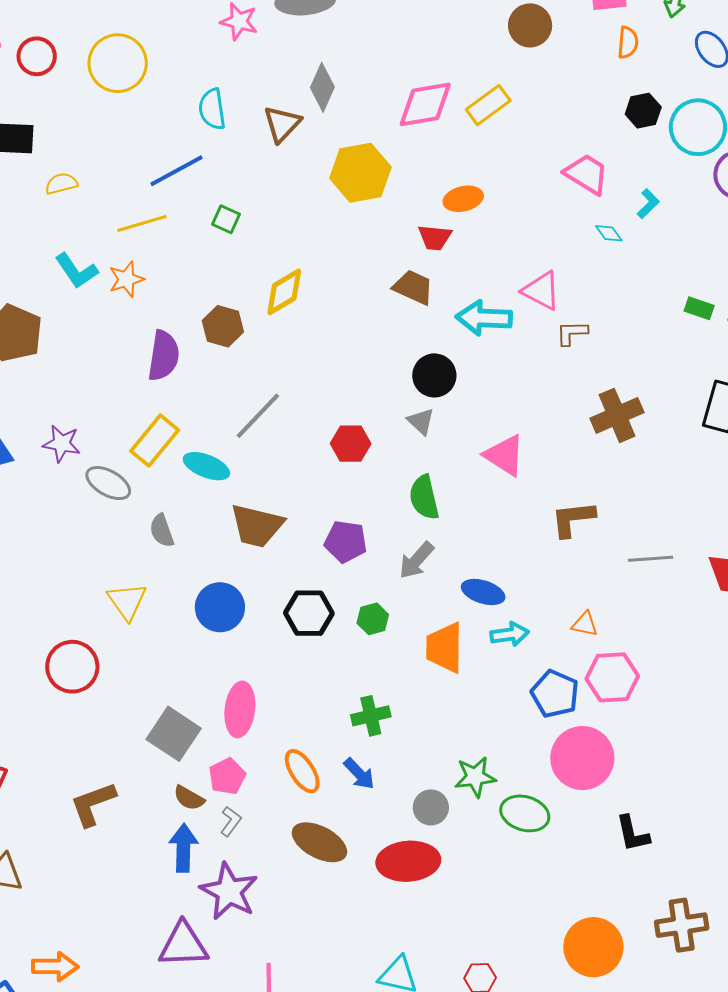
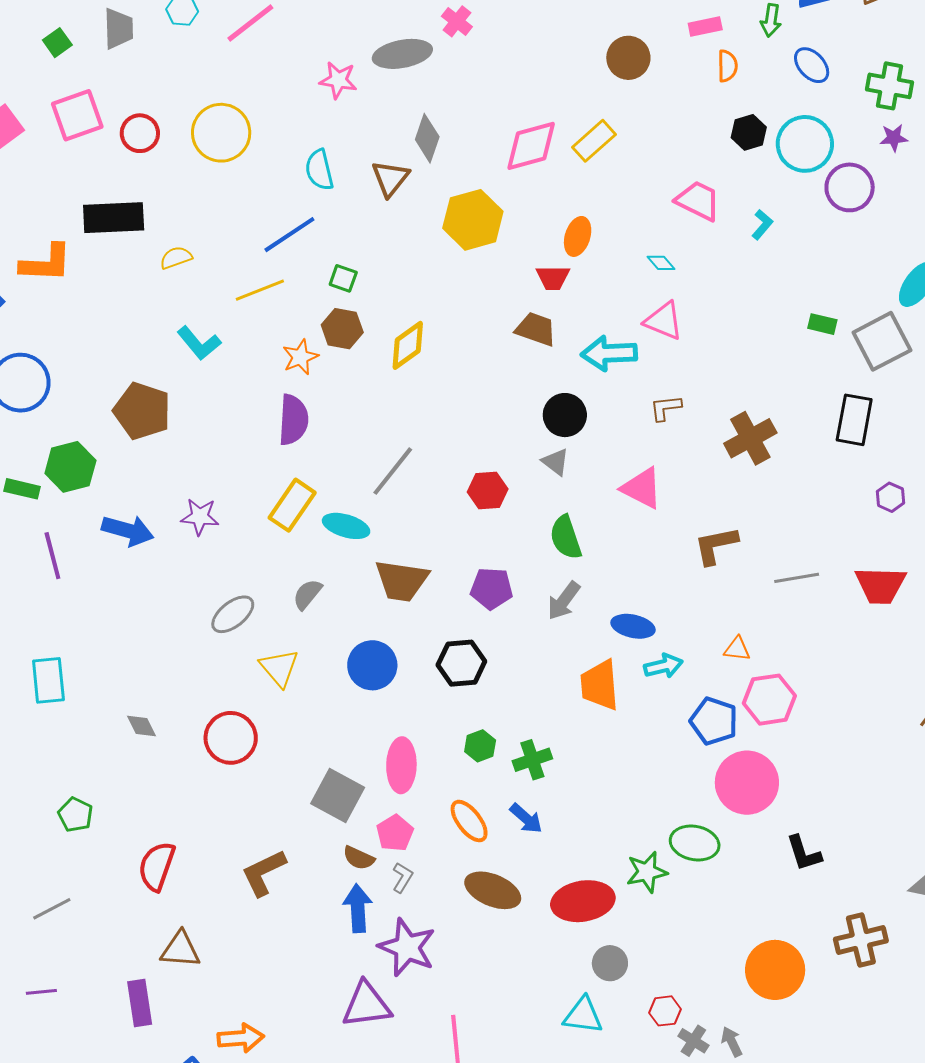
orange ellipse: (463, 199) -> (578, 236), turned -54
cyan diamond: (609, 233) -> (661, 263), moved
orange star: (126, 279) -> (300, 357), moved
brown hexagon: (223, 326) -> (342, 329), moved
brown L-shape: (572, 333) -> (666, 408), moved
gray ellipse: (108, 483) -> (233, 614), moved, turned -63
gray semicircle: (162, 531) -> (307, 594), turned 64
green hexagon: (373, 619) -> (480, 746), moved
green star: (475, 777) -> (647, 872), moved
gray circle: (431, 807) -> (610, 963), moved

